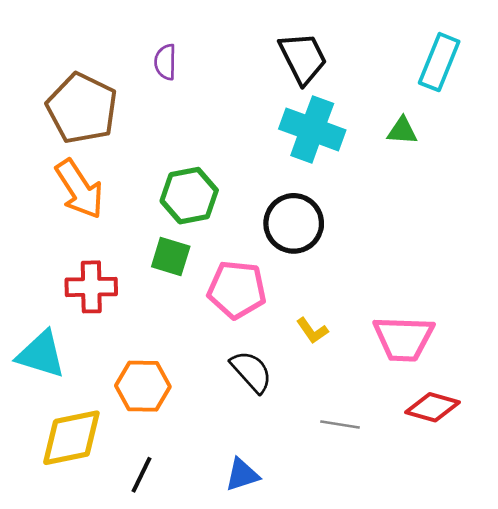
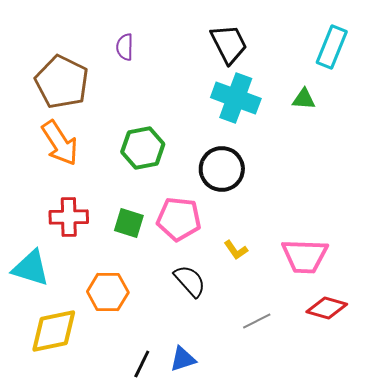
green square: (171, 256) -> (129, 223), moved
gray line: (340, 424) -> (257, 321), turned -36
black line: (142, 475) -> (142, 364), moved

